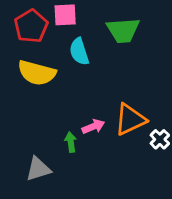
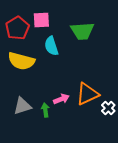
gray triangle: (38, 169) -> (22, 106), moved

